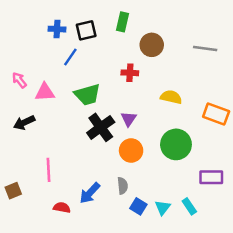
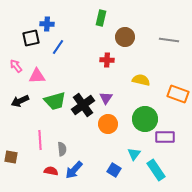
black square: (86, 30) -> (31, 38), moved
green trapezoid: (87, 95) -> (55, 101), moved
purple rectangle: (211, 177) -> (165, 137), moved
gray semicircle: (123, 186) -> (62, 149), moved
brown square: (13, 191) -> (11, 157), turned 32
blue arrow: (90, 193) -> (74, 170), moved
cyan rectangle: (189, 206) -> (156, 170), size x1.5
cyan triangle: (163, 208) -> (134, 154), moved

